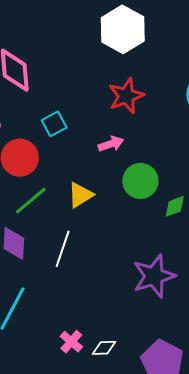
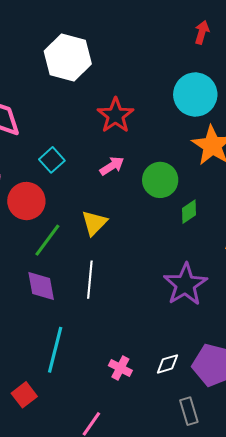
white hexagon: (123, 29) -> (68, 57), moved
green circle: (140, 181) -> (160, 180), moved
white diamond: (104, 348) -> (168, 364), moved

